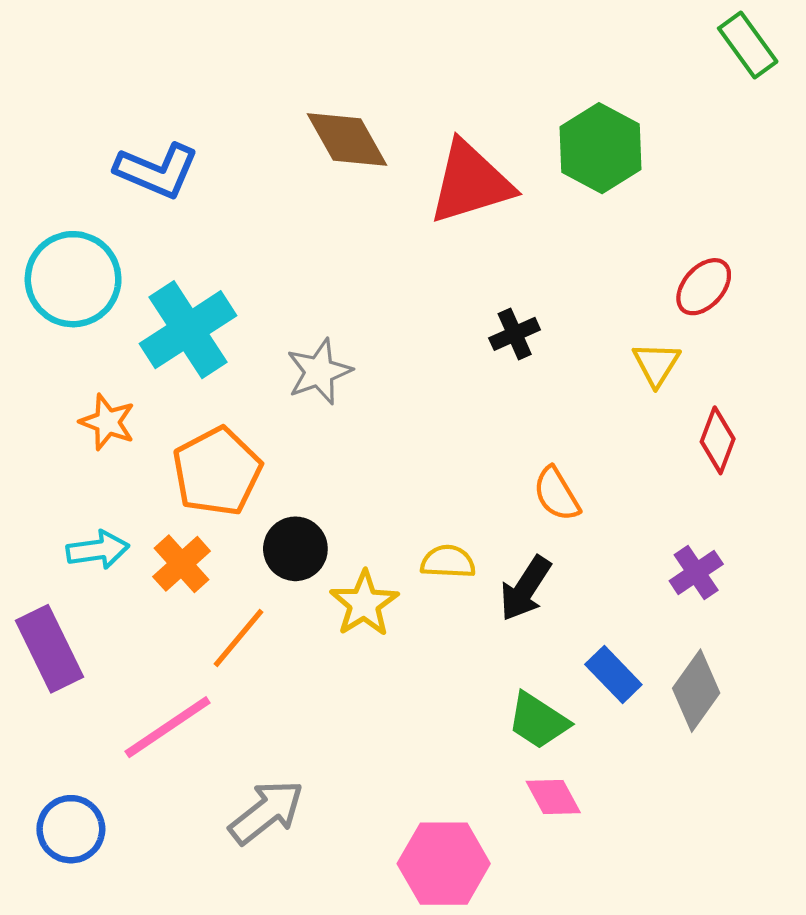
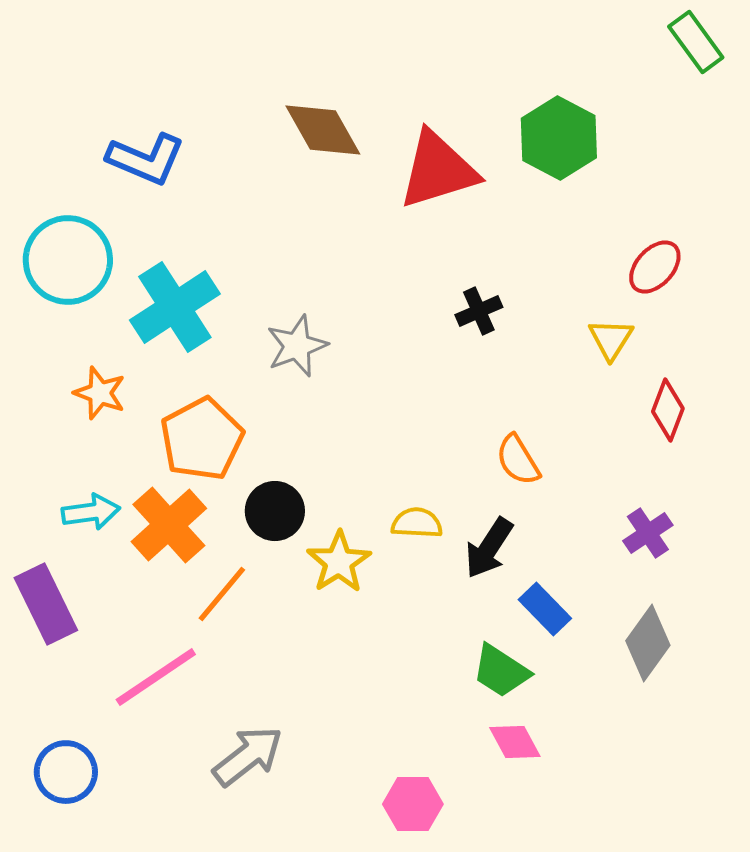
orange cross: (182, 564) -> (169, 525), size x1.4
blue rectangle: (613, 675) -> (545, 609), moved
pink hexagon: (444, 864) -> (413, 804), size x0.7

